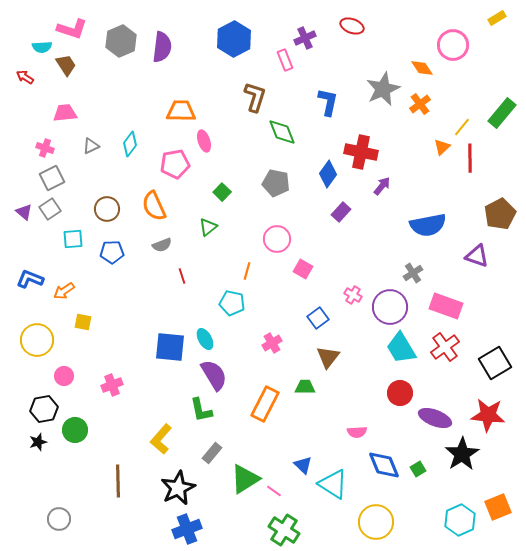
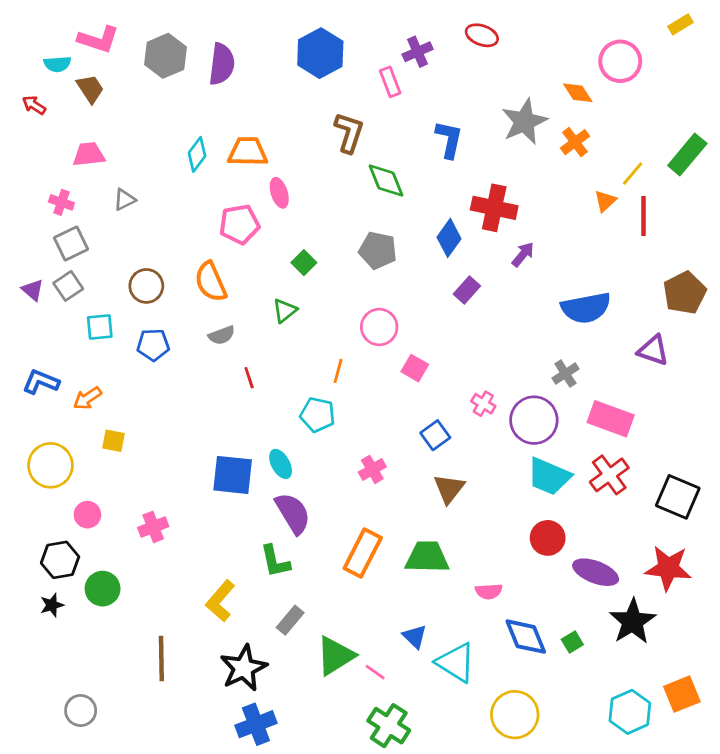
cyan diamond: (130, 144) -> (197, 154), moved
cyan trapezoid: (401, 348) -> (549, 476), turned -36
black square: (495, 363) -> (678, 497), turned -36
green trapezoid: (305, 387) -> (427, 557), moved, size x1.6

